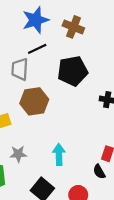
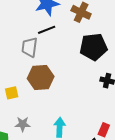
black pentagon: (73, 71) -> (93, 47), moved

